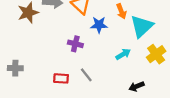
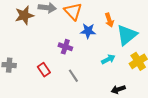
red rectangle: (61, 78) -> (44, 70), moved, turned 48

